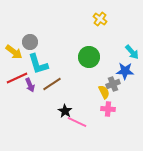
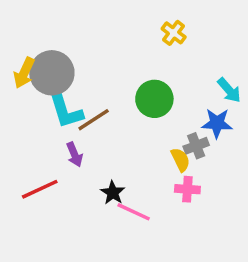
gray circle: (30, 42) -> (52, 73), size x1.6
yellow arrow: (14, 52) -> (24, 73), moved, turned 78
red line: (17, 78) -> (40, 189), moved
brown line: (52, 84) -> (94, 120), moved
purple arrow: (30, 85) -> (74, 154), moved

